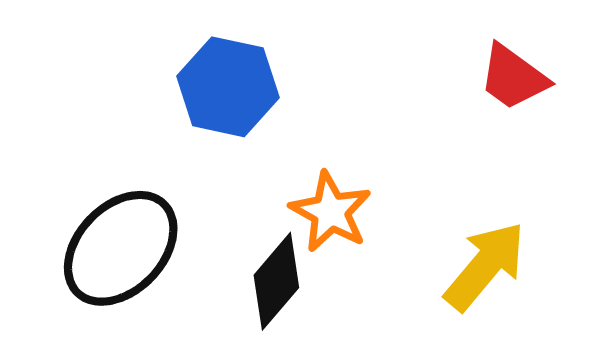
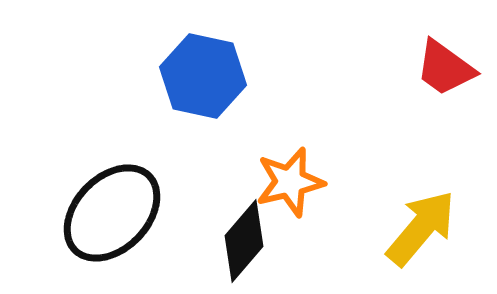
orange star: (331, 212) -> (290, 182), turned 30

